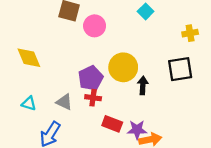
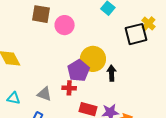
yellow cross: (190, 33) -> (149, 24), turned -32
black square: (180, 69) -> (136, 34), moved
purple pentagon: (91, 78) -> (78, 71), moved

